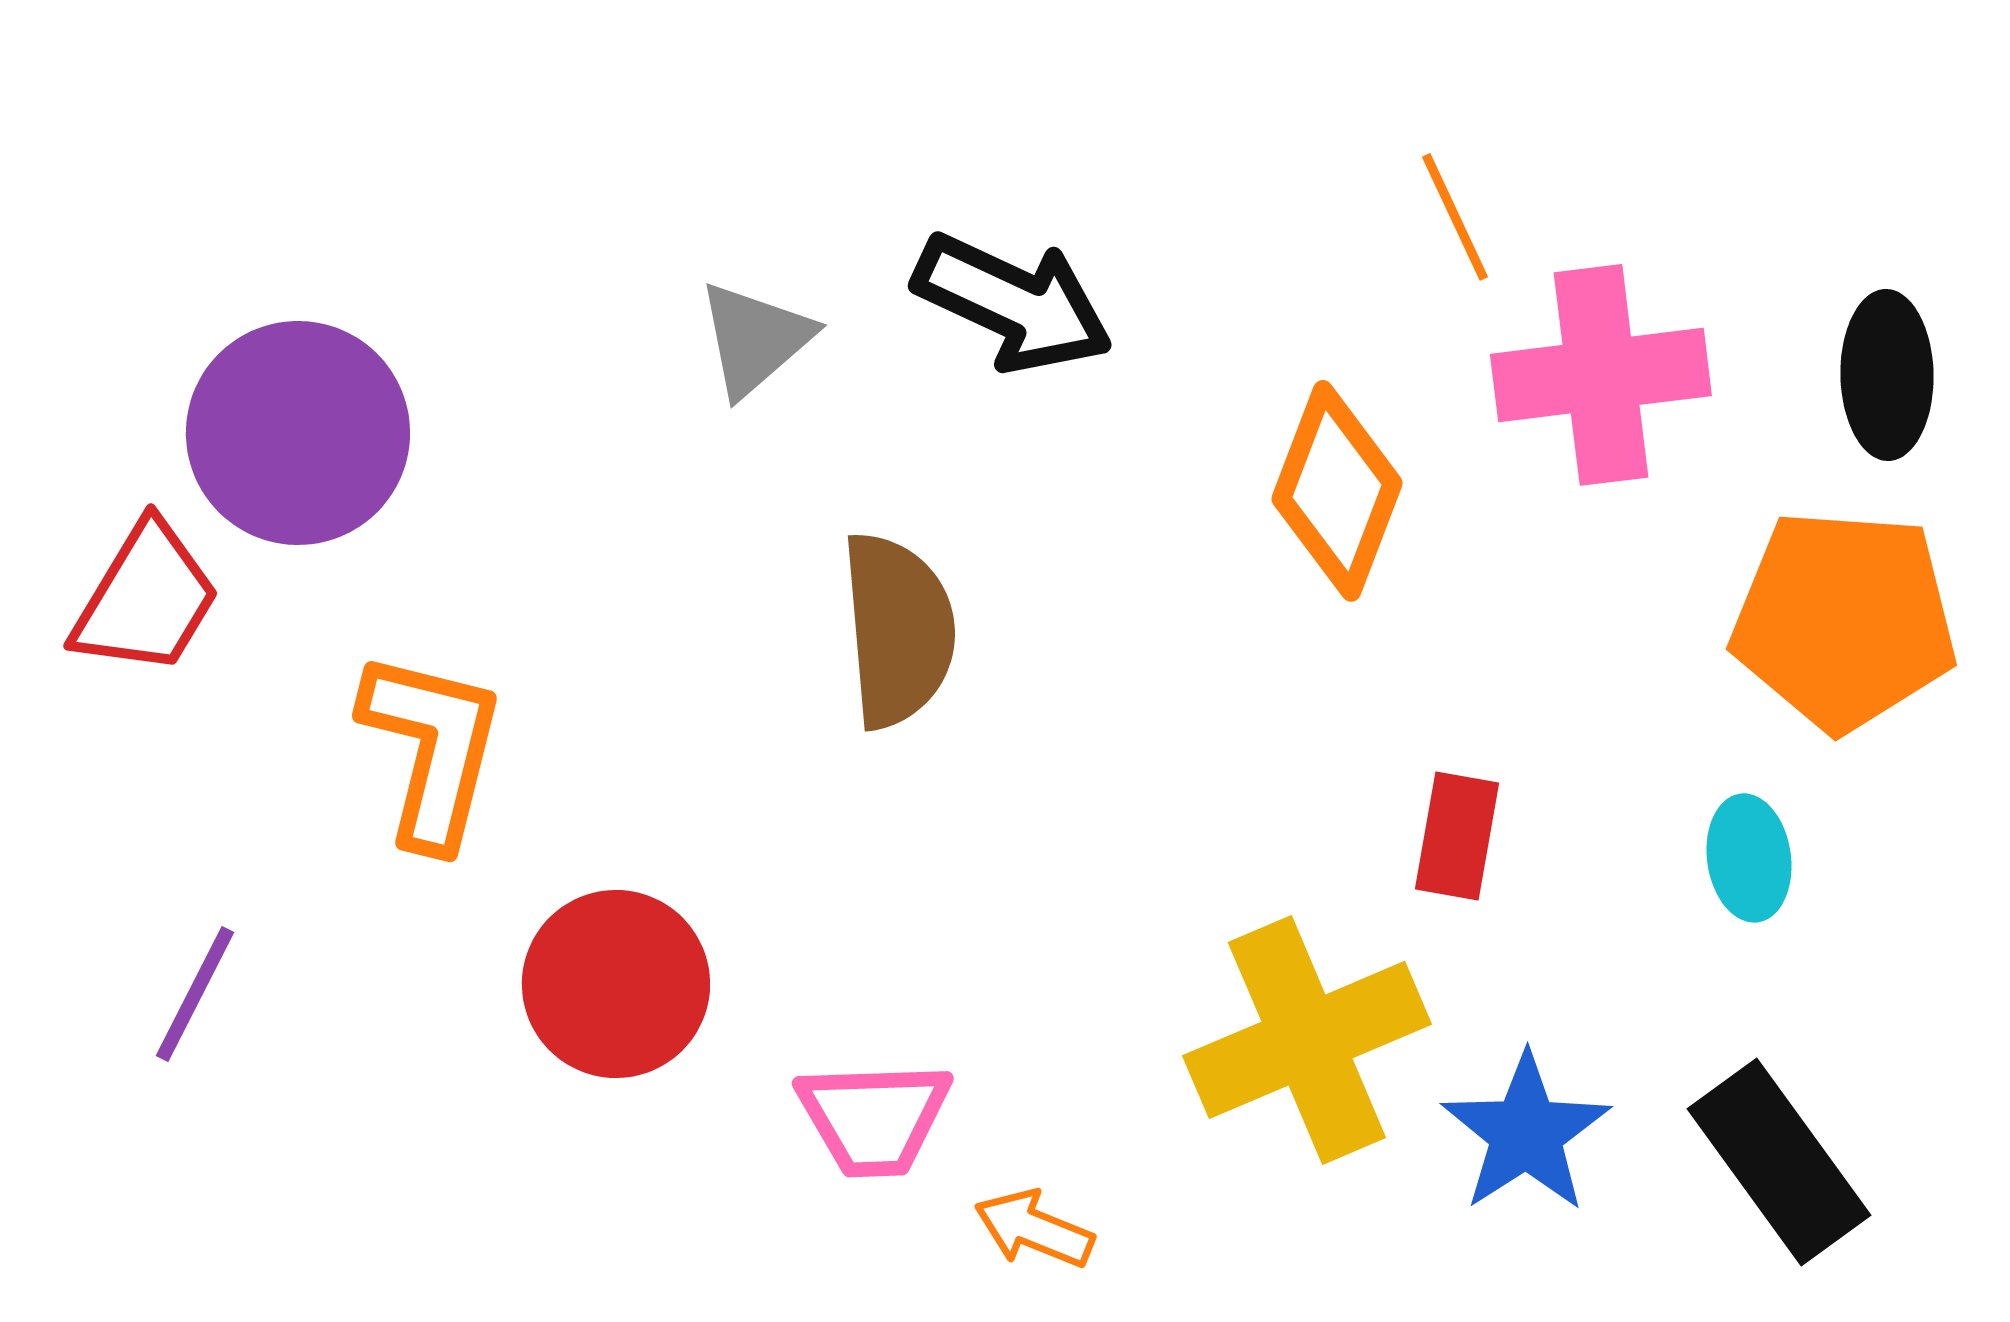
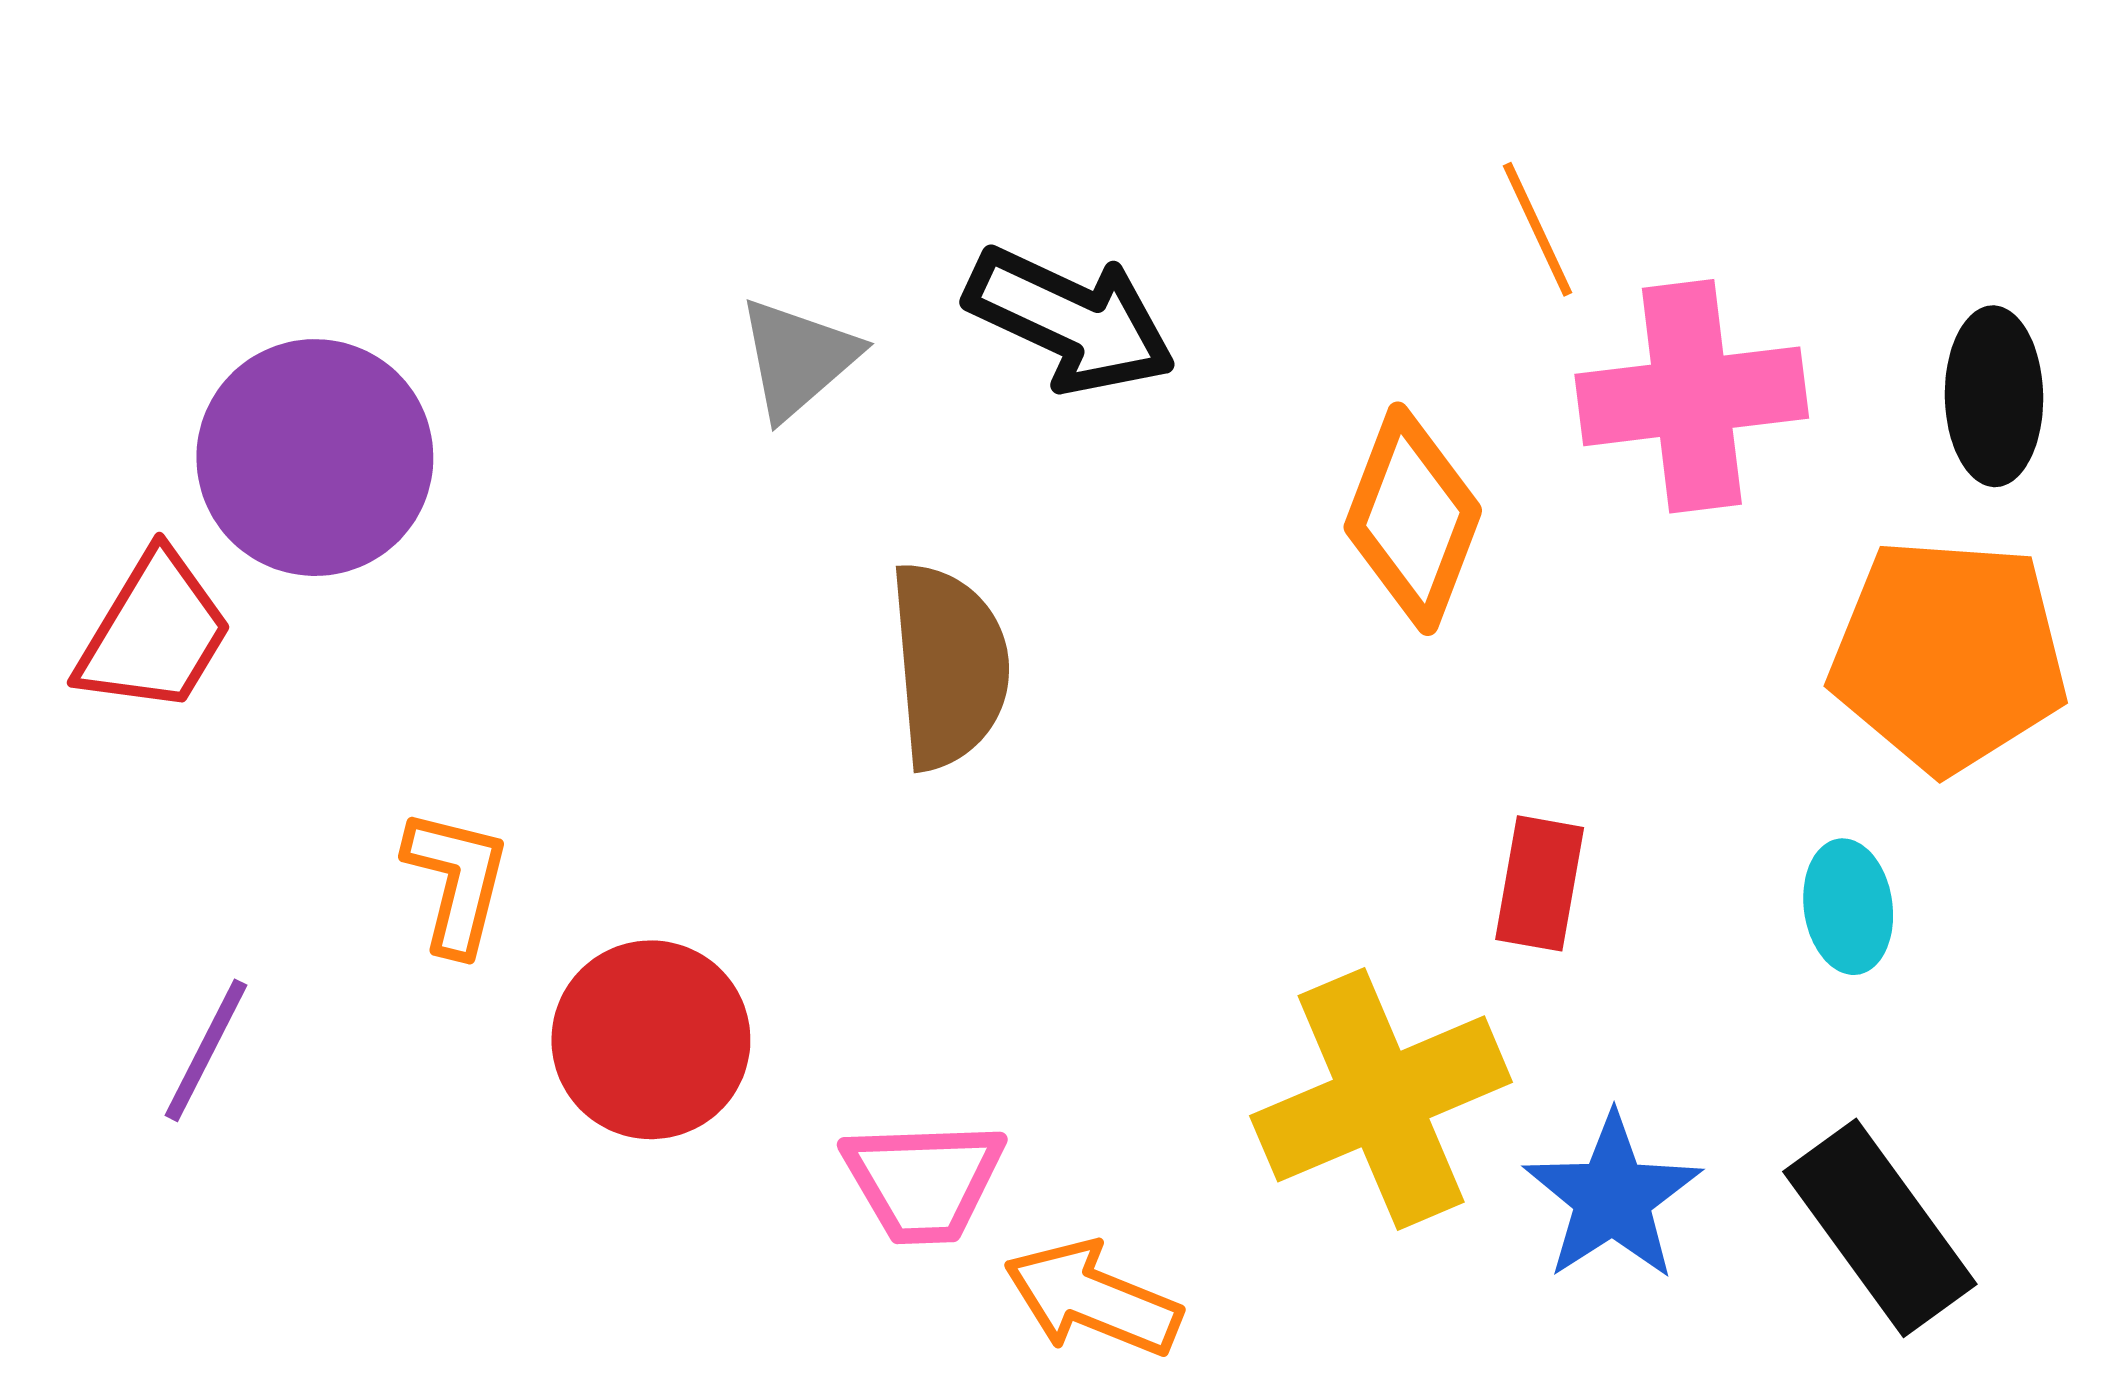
orange L-shape: (432, 749) -> (456, 881), moved, size x0.7
orange arrow: (1034, 1229) -> (1093, 1299), size x1.4

